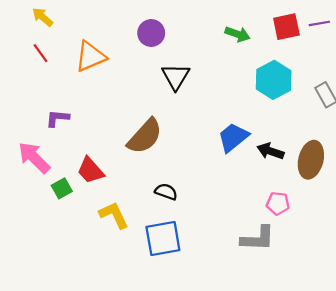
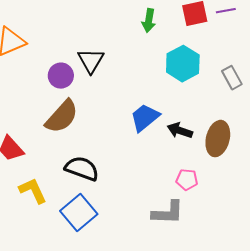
purple circle: (151, 33) -> (61, 76), moved
green arrow: (237, 34) -> (149, 21), turned 80
black semicircle: (166, 192) -> (82, 169), size x1.6
blue square: (163, 238) -> (79, 213), turned -30

